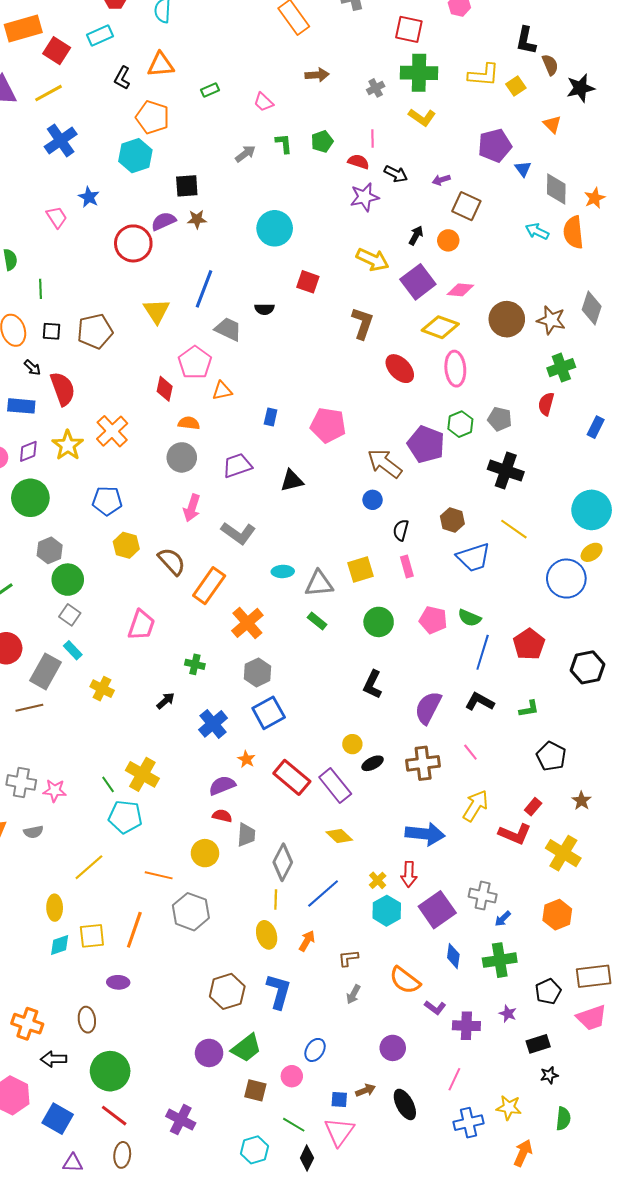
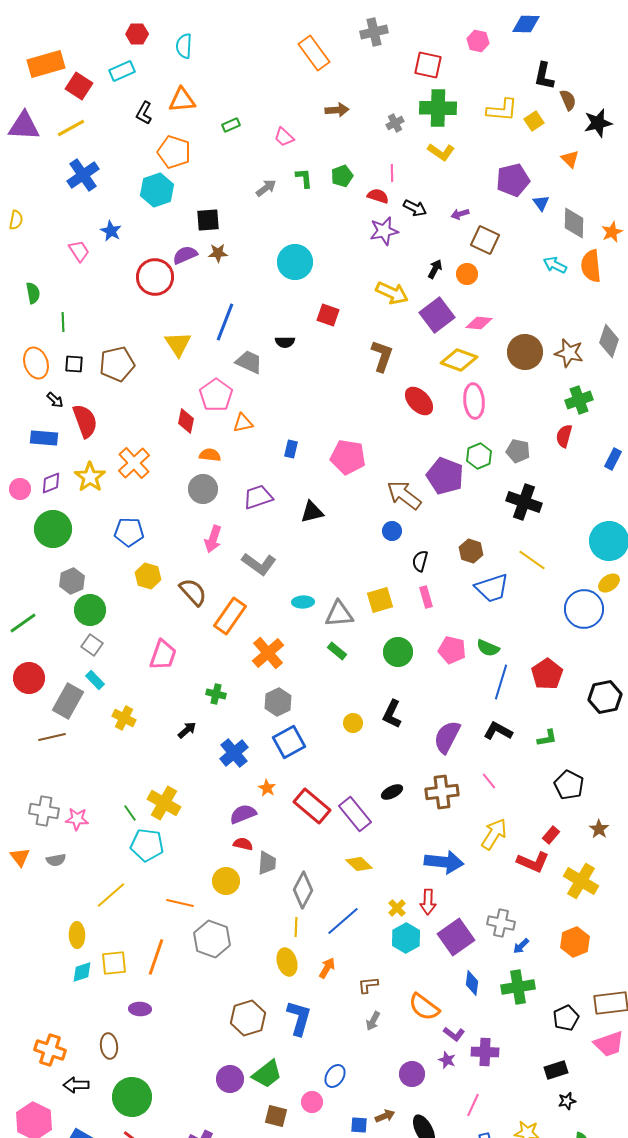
yellow circle: (352, 744) -> (353, 723), moved
purple star: (508, 1014) -> (447, 1060), moved

